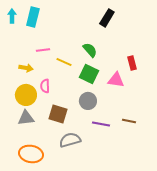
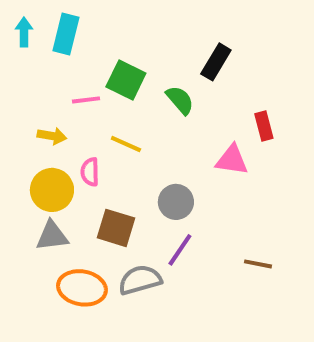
black rectangle: (107, 18) -> (216, 62), moved
yellow line: (64, 62) -> (126, 144), moved
green square: (89, 74) -> (126, 80), moved
brown line: (129, 121) -> (258, 264), moved
purple line: (101, 124) -> (180, 250), moved, turned -66
orange ellipse: (31, 154) -> (82, 288), moved

